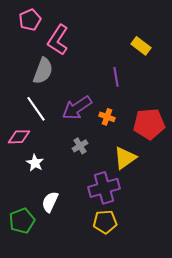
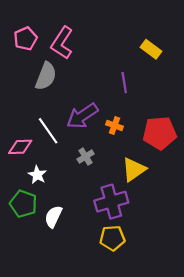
pink pentagon: (30, 20) -> (26, 39), moved
white line: (36, 109) -> (48, 131), moved
green pentagon: (22, 221) -> (23, 204), moved, turned -30

